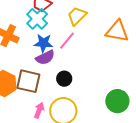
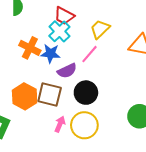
blue star: (43, 43) -> (50, 54), moved
black circle: (64, 79) -> (86, 93), size x1.5

